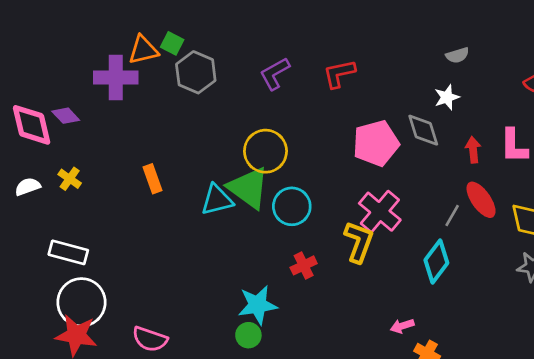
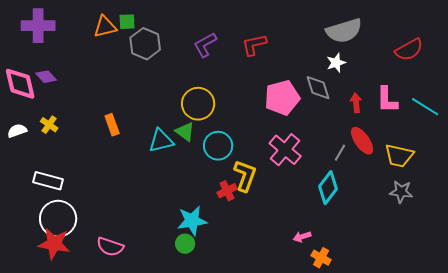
green square: (172, 43) -> (127, 22), turned -30
gray semicircle: (457, 55) -> (344, 31), size x2.0
purple cross: (116, 78) -> (38, 26), moved
green triangle: (248, 188) -> (185, 132), size x0.6
yellow L-shape: (359, 242) -> (245, 176), moved

